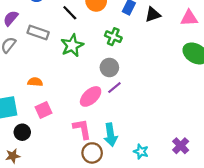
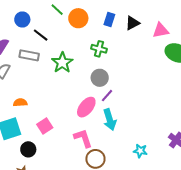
black line: (70, 13) -> (41, 35), moved
pink triangle: (189, 18) -> (161, 30), moved
orange semicircle: (35, 82) -> (20, 103), moved
cyan arrow: (111, 135) -> (110, 120), moved

